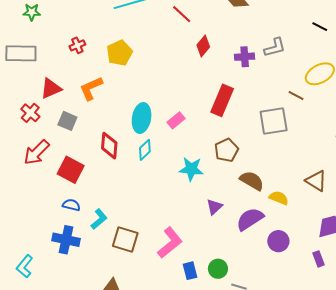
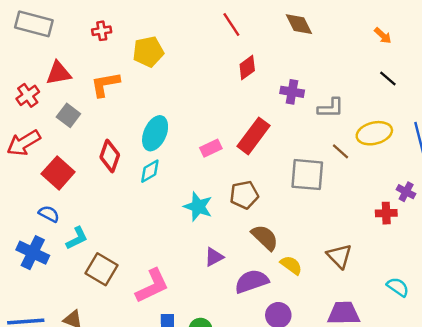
gray L-shape: (275, 47) -> (331, 108), moved
pink rectangle: (176, 120) -> (211, 148), moved

